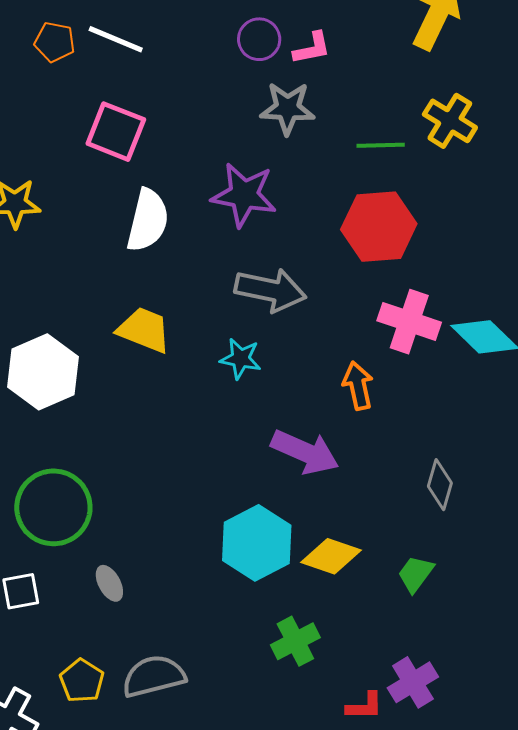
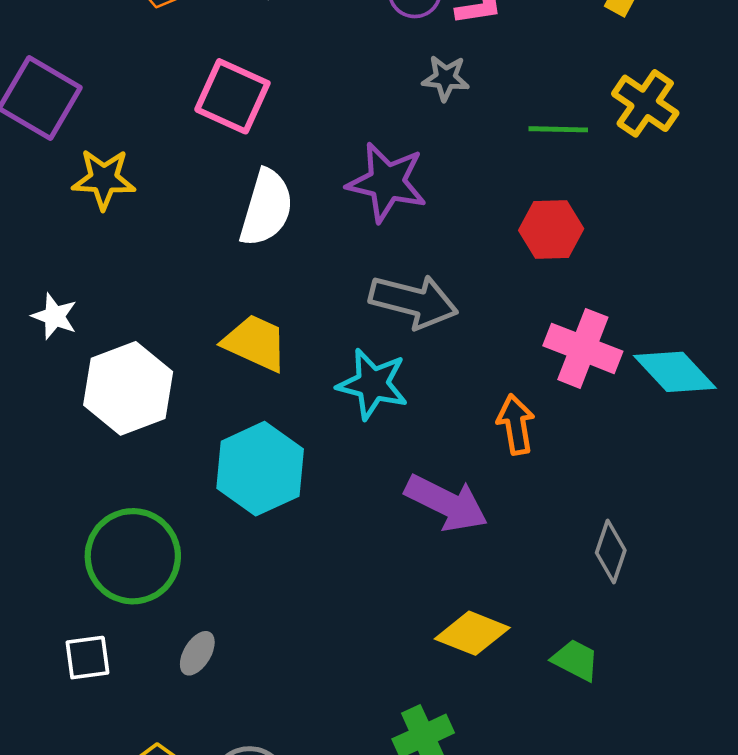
gray star: (287, 108) -> (446, 78), size x0.7
red hexagon: (379, 227) -> (551, 230), size x0.7
cyan star: (241, 359) -> (373, 384), size x1.4
cyan hexagon: (257, 543) -> (260, 469), moved
green trapezoid: (416, 574) -> (576, 660), turned 78
gray ellipse: (109, 583) -> (197, 653), turned 57

